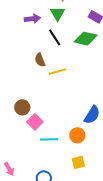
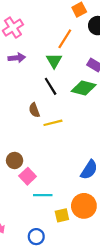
purple arrow: (32, 19) -> (17, 58), moved
orange circle: (77, 135) -> (84, 206), moved, size x1.5
yellow square: (78, 162) -> (62, 215), moved

